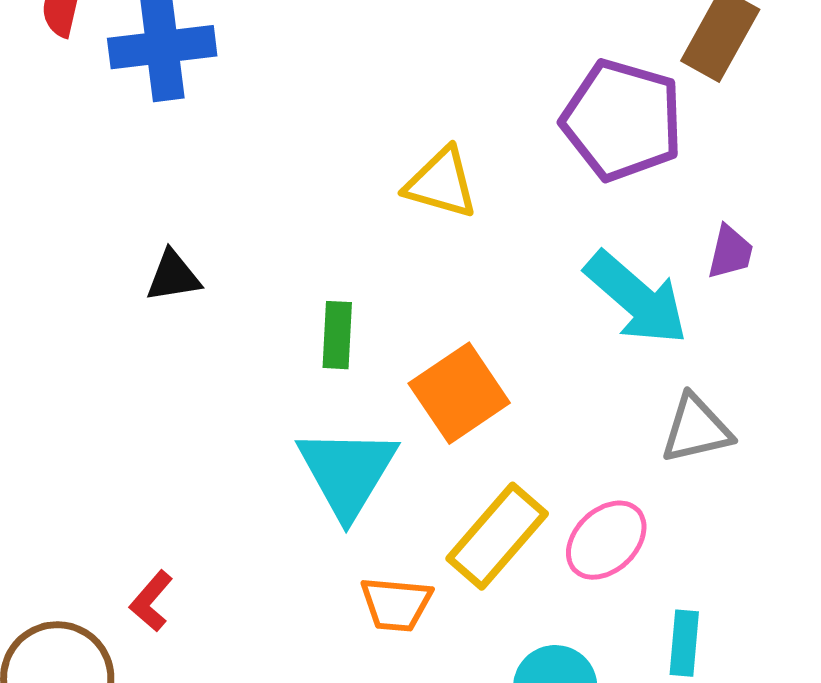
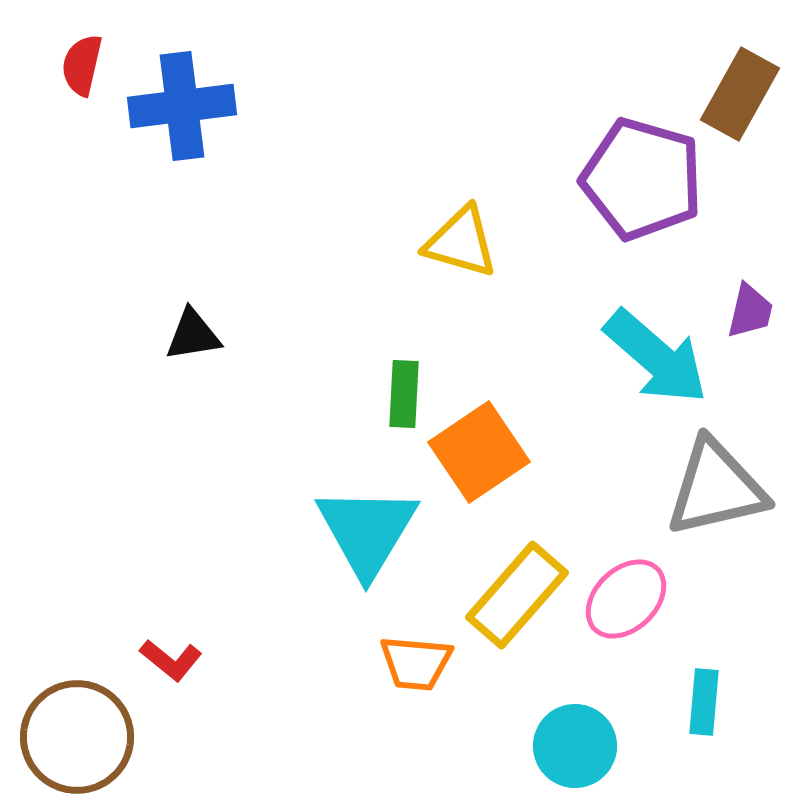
green rectangle: (337, 335) -> (404, 394), moved
gray triangle: (696, 429) -> (716, 488), size x1.4
red L-shape: (151, 601) -> (171, 660), turned -92

